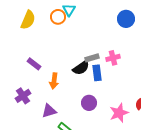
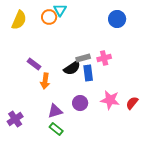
purple rectangle: (34, 64) -> (34, 64), moved
purple cross: (23, 96) -> (15, 119), moved
purple triangle: (49, 111) -> (55, 111), moved
pink star: (119, 113) -> (110, 100), moved, turned 30

